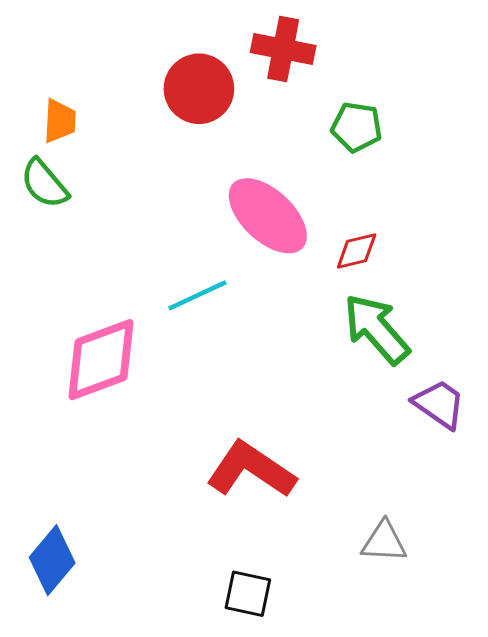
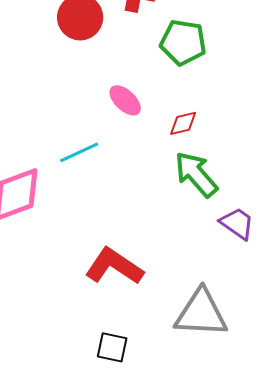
green pentagon: (357, 127) -> (183, 42), size x1.4
pink ellipse: (268, 216) -> (125, 100), size x0.6
gray triangle: (384, 542) -> (201, 313), size x1.8

